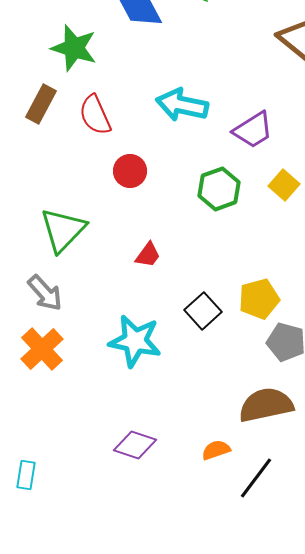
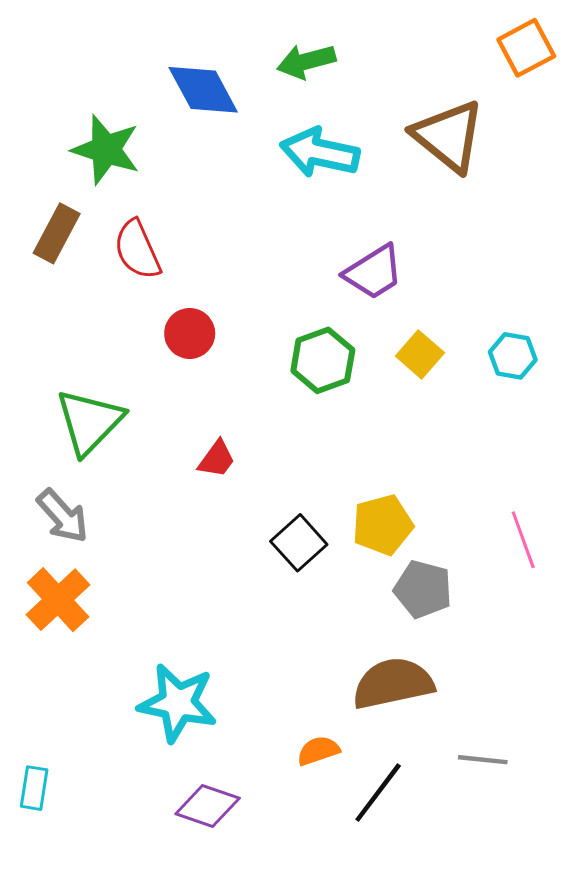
cyan arrow: (182, 105) -> (320, 153), moved
cyan star: (135, 341) -> (178, 703), moved
purple diamond: (135, 445) -> (208, 806), moved

